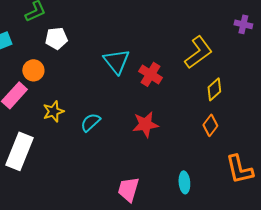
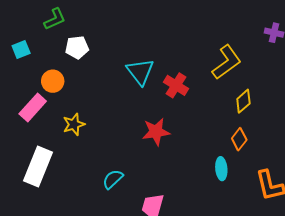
cyan semicircle: (90, 122) -> (113, 179), moved
red star: (145, 124) -> (156, 132), moved
cyan ellipse: (184, 182) -> (221, 169), moved

